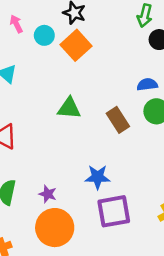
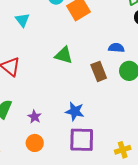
blue semicircle: (147, 84) -> (116, 48), moved
orange circle: (55, 228) -> (35, 143), size x0.6

